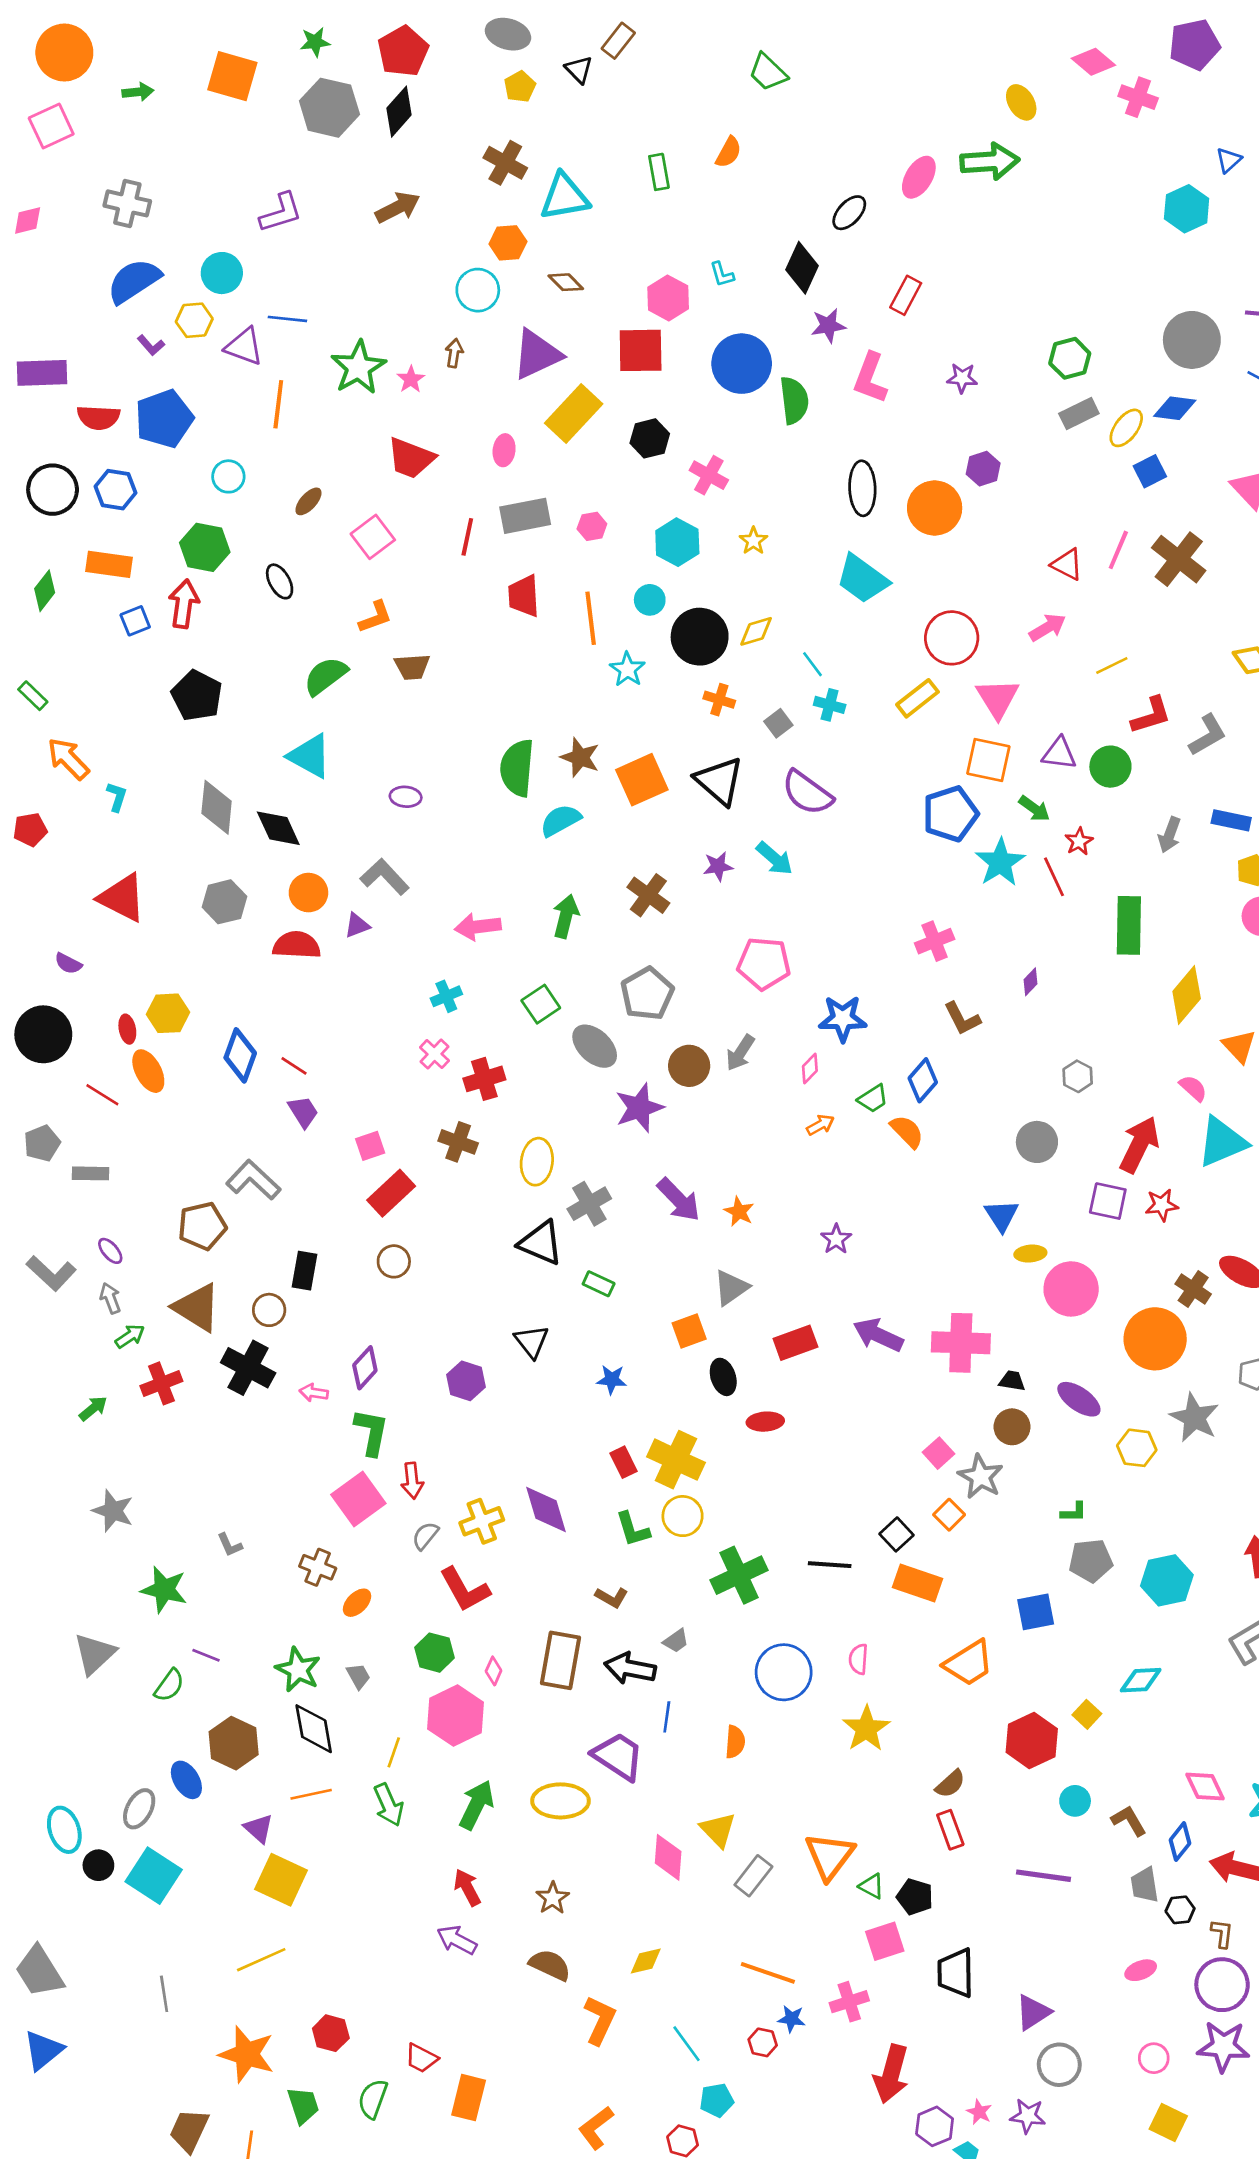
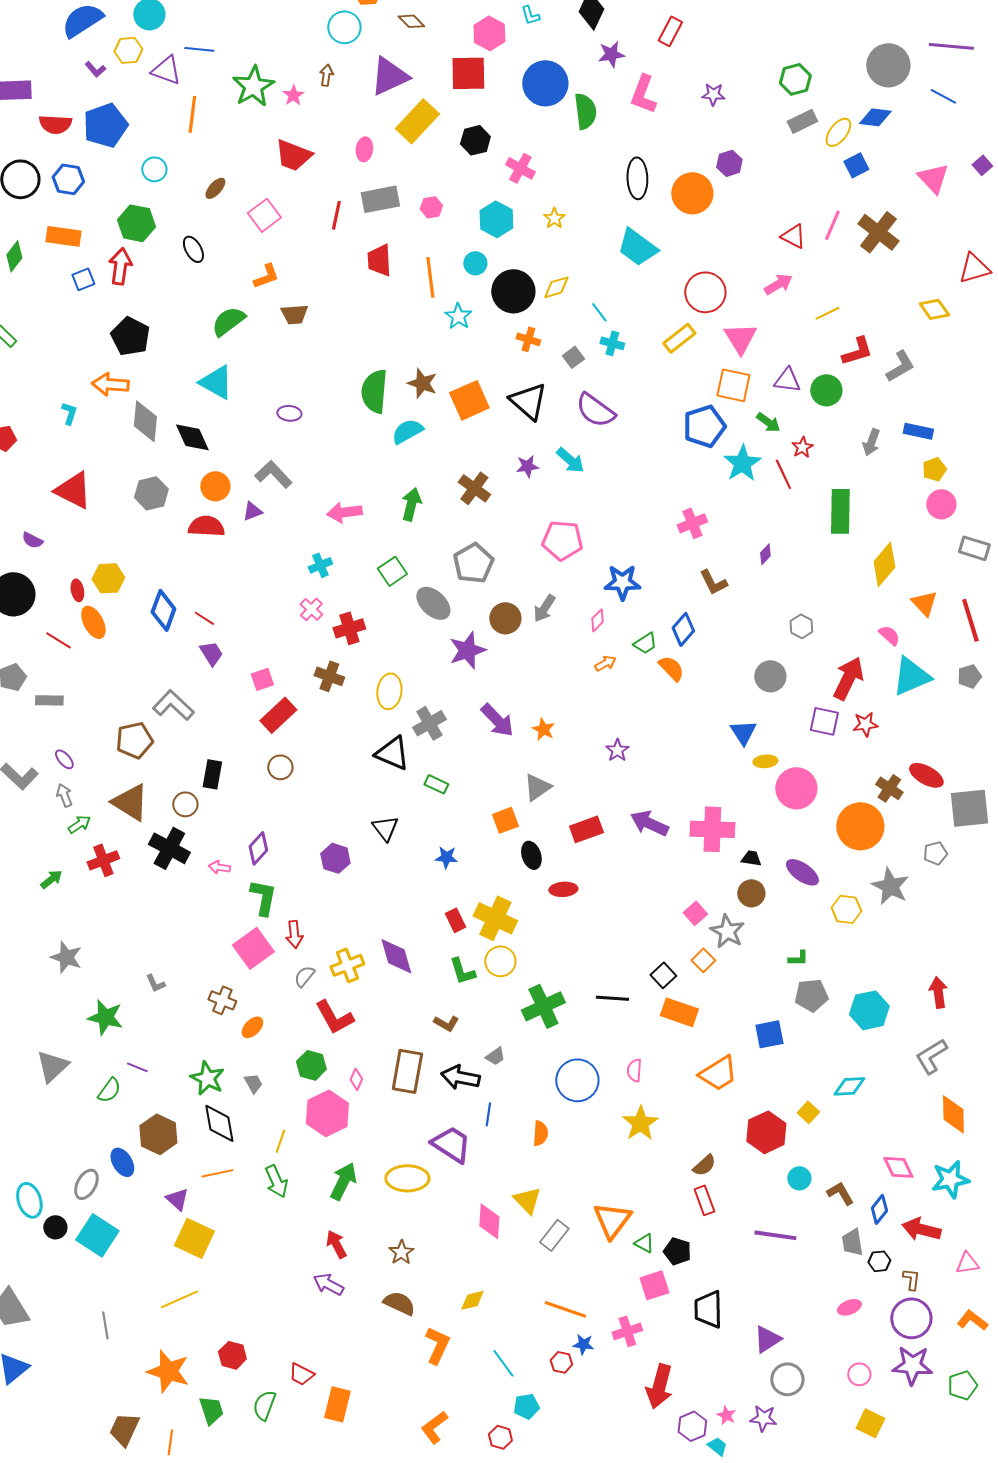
orange arrow: (68, 759) -> (110, 384), moved, turned -42

